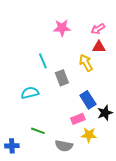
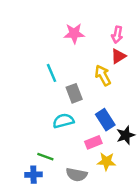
pink arrow: (98, 29) -> (117, 35), turned -48
red triangle: (99, 47) -> (118, 56), turned -32
cyan semicircle: (30, 93) -> (63, 121), moved
blue cross: (12, 146) -> (33, 175), moved

